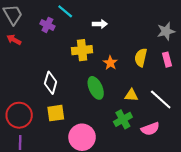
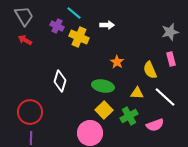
yellow cross: (82, 50) -> (79, 37), moved, turned 30
yellow semicircle: (141, 57) -> (150, 70), moved, turned -36
green ellipse: (96, 88) -> (103, 86), turned -55
yellow square: (56, 113) -> (104, 110), moved, turned -36

